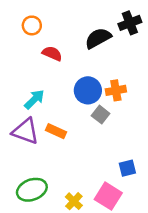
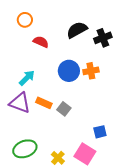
black cross: (130, 23) -> (103, 38), moved
gray square: (101, 115) -> (64, 109), moved

